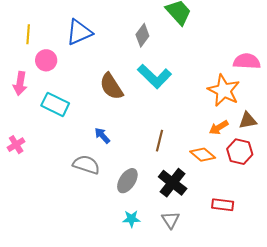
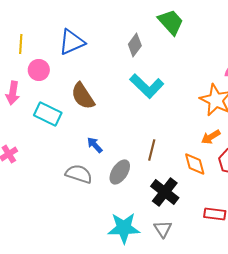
brown semicircle: (111, 86) -> (83, 96), moved
orange diamond: (203, 155) -> (195, 164), turned 35
gray ellipse: (127, 181) -> (120, 172), moved
cyan star: (131, 219) -> (124, 228), size x1.8

